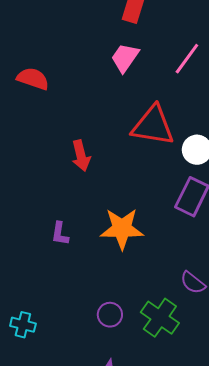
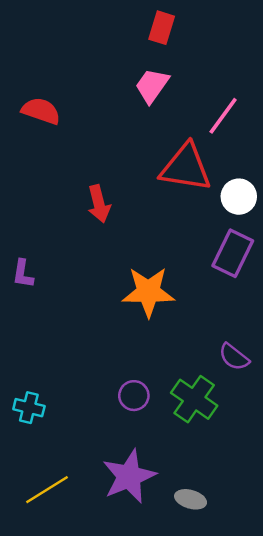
pink line: (187, 59) -> (223, 116), moved
purple L-shape: (60, 234) -> (23, 274), moved

